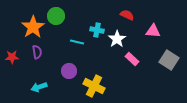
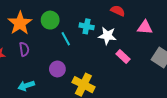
green circle: (56, 16) -> (50, 20), moved
white star: (117, 39) -> (107, 36), turned -30
cyan line: (77, 42) -> (66, 39), turned 48

